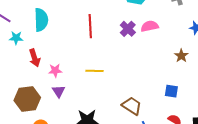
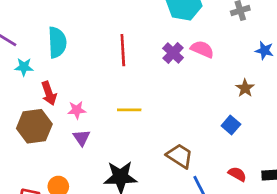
pink semicircle: (150, 26) -> (202, 49), turned 36
blue square: (171, 91) -> (231, 125), moved, turned 32
brown hexagon: (27, 99) -> (34, 126), moved

